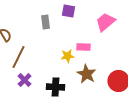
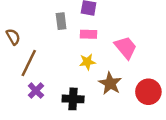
pink trapezoid: (106, 22) -> (126, 47), moved, turned 90
pink rectangle: (84, 47) -> (89, 34), moved

